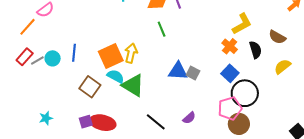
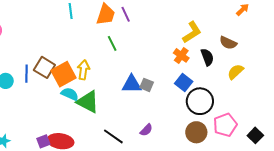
brown square: (90, 87) -> (44, 67), moved
pink pentagon: (230, 108) -> (225, 125), moved

